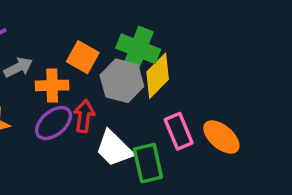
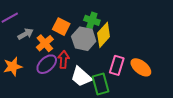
green cross: (138, 49) -> (92, 20), size x0.7
orange cross: (52, 85) -> (45, 43), turned -36
pink rectangle: (179, 131) -> (117, 65), turned 42

